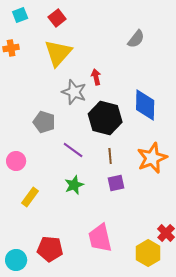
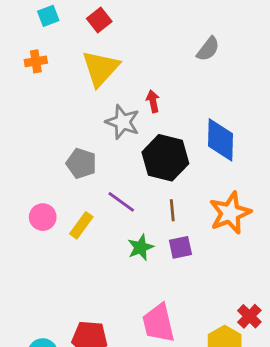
green star: (74, 185) -> (141, 247), moved
yellow rectangle: (30, 197) -> (81, 225), moved

